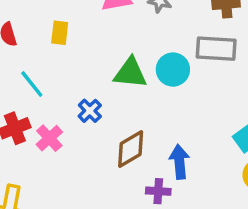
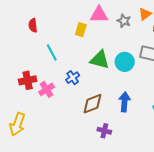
yellow rectangle: (60, 33) -> (81, 30), moved
cyan line: (32, 84) -> (52, 52), moved
blue arrow: (179, 162) -> (124, 102), moved

